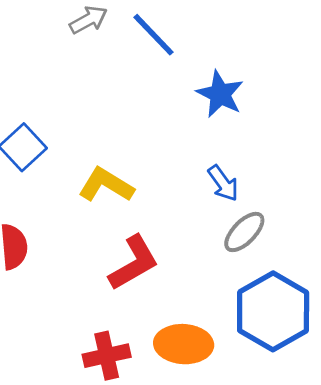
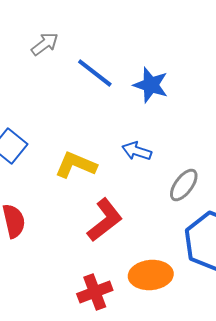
blue line: (153, 35) -> (95, 73), moved
blue arrow: (223, 183) -> (137, 151), moved, turned 152

